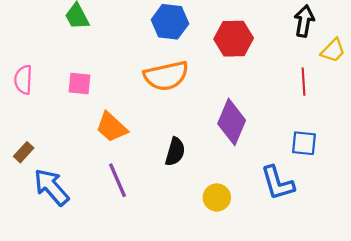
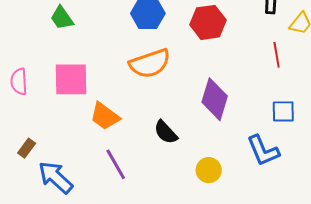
pink square: (80, 84) -> (71, 79), size x1.6
black semicircle: (175, 152) -> (166, 132), turned 128

